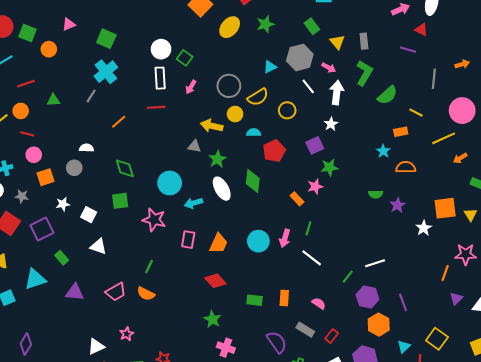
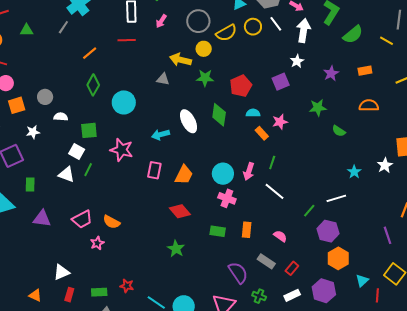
yellow circle: (287, 110) -> (253, 27), moved
yellow line: (416, 113) -> (387, 41), moved
cyan semicircle: (254, 133) -> (253, 113), moved
white semicircle: (86, 148) -> (61, 117), moved
cyan star: (383, 151) -> (354, 172), moved
green star: (217, 159) -> (205, 78), moved, turned 30
green star: (329, 167) -> (318, 108), moved
green diamond: (125, 168) -> (93, 85), moved, turned 45
cyan circle: (170, 183) -> (124, 102), moved
green semicircle: (376, 194) -> (339, 131), turned 32
purple star: (397, 205) -> (331, 73), moved
white square: (89, 215) -> (77, 152), moved
green rectangle: (62, 258) -> (30, 184), turned 40
green line: (149, 267) -> (88, 170), moved
purple line: (403, 302) -> (388, 235), moved
pink star: (127, 334) -> (97, 243), moved
pink cross: (226, 348) -> (227, 198), moved

